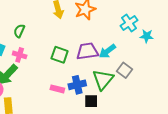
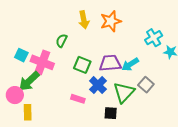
green semicircle: (19, 31) -> (62, 41), moved
pink cross: (20, 55) -> (42, 62), size x1.6
blue cross: (77, 85) -> (98, 85), moved, turned -36

